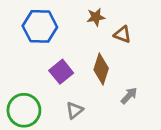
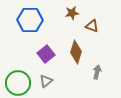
gray arrow: (129, 96) -> (97, 72), turned -32
gray triangle: (75, 110) -> (46, 81), moved

